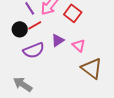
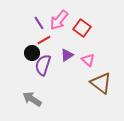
black circle: (20, 29) -> (32, 53), moved
purple semicircle: (34, 50) -> (43, 65), turned 130

